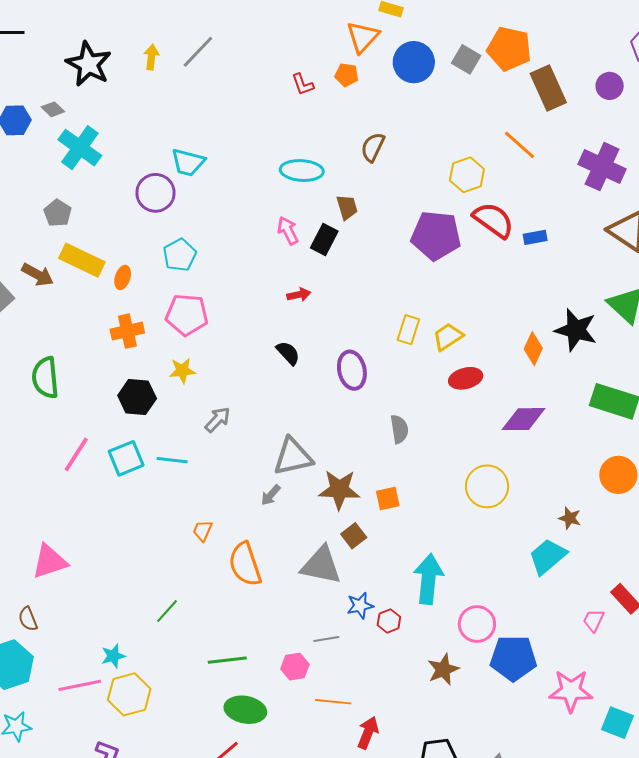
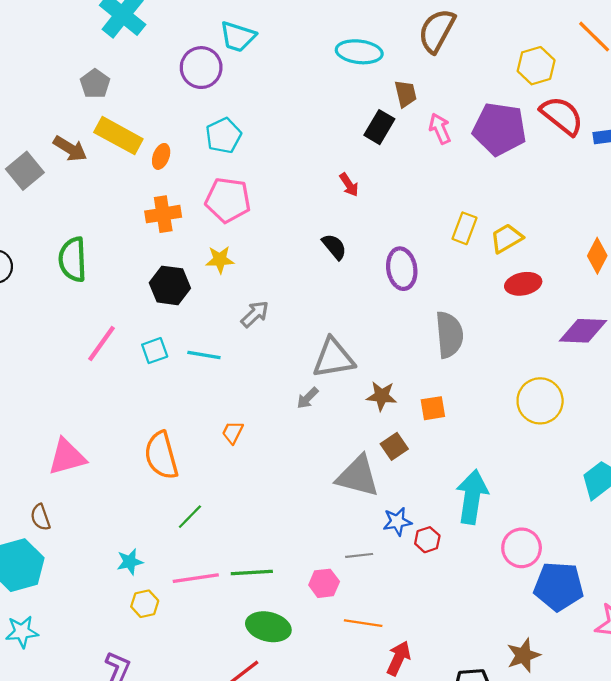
brown semicircle: (373, 147) -> (437, 31), size x1.4
pink arrow: (288, 231) -> (440, 129), moved
red arrow: (299, 295) -> (349, 185), turned 65
gray semicircle: (399, 429) -> (449, 335), size x1.5
cyan square: (126, 458) -> (155, 351), size x0.7
brown star: (339, 490) -> (381, 396), size x0.7
orange semicircle: (245, 564) -> (161, 455), moved
brown star: (443, 669) -> (523, 655), moved
pink line: (80, 685) -> (196, 578), moved
yellow hexagon: (129, 694) -> (145, 604), size x0.6

